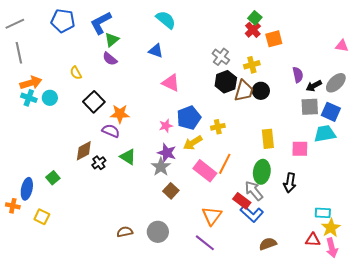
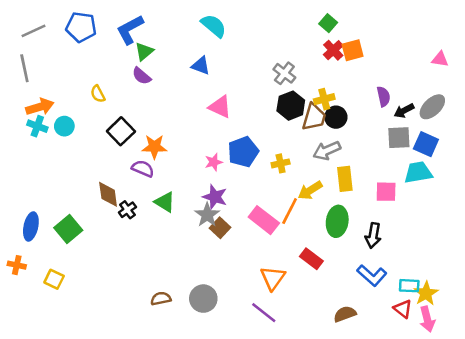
gray line: (15, 24) -> (33, 31), moved
red cross: (253, 30) -> (333, 50), moved
yellow cross: (252, 65) -> (324, 99), moved
yellow arrow: (193, 143) -> (310, 190), moved
brown diamond: (84, 151) -> (108, 194), turned -70
green square: (53, 178) -> (68, 229), size x1.5
blue ellipse: (27, 189) -> (31, 226), moved
brown square: (171, 191) -> (220, 228), moved
gray arrow: (254, 191) -> (327, 151), moved, turned -75
cyan rectangle: (323, 213) -> (409, 286), moved
blue L-shape: (252, 214) -> (372, 275), moved
red triangle: (313, 240) -> (403, 309), turned 35

